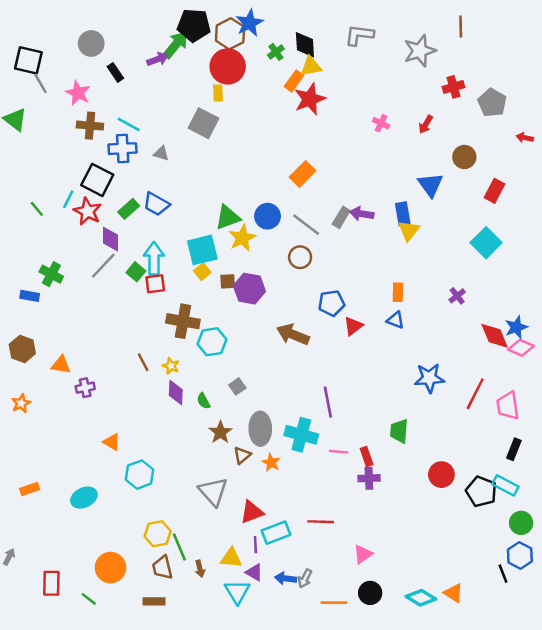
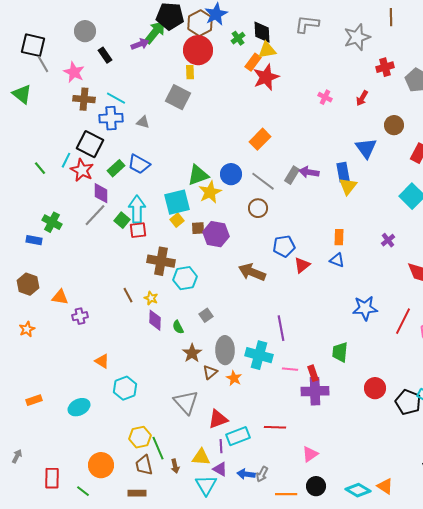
purple cross: (369, 478) -> (315, 391), size x1.5

